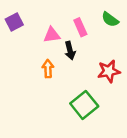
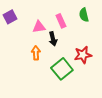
green semicircle: (110, 19) -> (84, 15), turned 40
green square: (84, 105) -> (62, 69), moved

